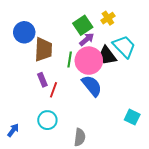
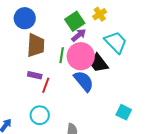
blue circle: (24, 32) -> (25, 18), moved
black trapezoid: (107, 55) -> (99, 63), moved
purple rectangle: (42, 80) -> (35, 75), turned -56

